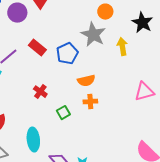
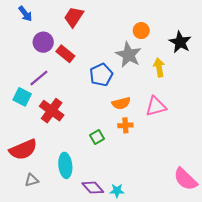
purple circle: (17, 13) -> (43, 42), moved
red rectangle: (37, 48) -> (65, 54), moved
red cross: (40, 92) -> (52, 111), moved, size x1.6
pink triangle: (144, 92) -> (156, 106), moved

